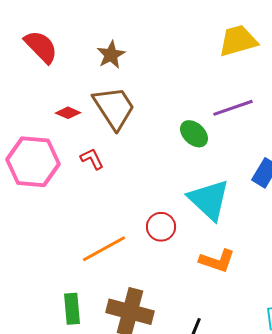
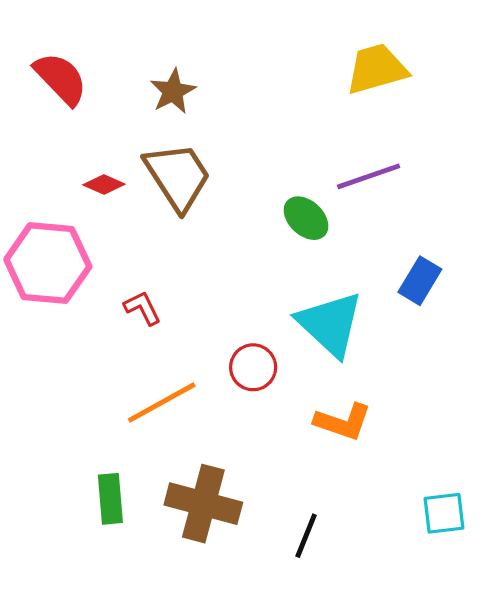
red L-shape: (92, 159) -> (142, 308), moved

